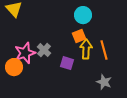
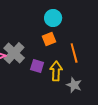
yellow arrow: (86, 49) -> (56, 71), moved
gray cross: (44, 50) -> (14, 53), size x1.5

